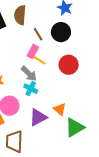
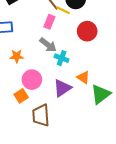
yellow line: (39, 60) -> (63, 10), moved
cyan cross: (31, 89) -> (62, 58), moved

